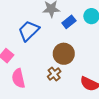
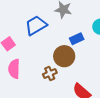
blue rectangle: (69, 22) -> (77, 39), moved

